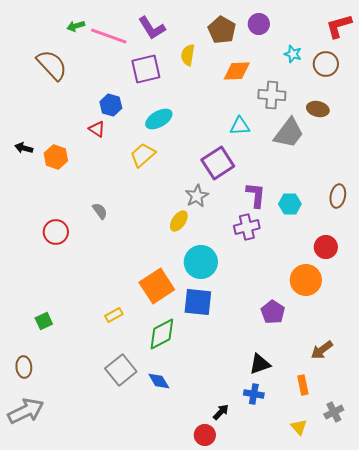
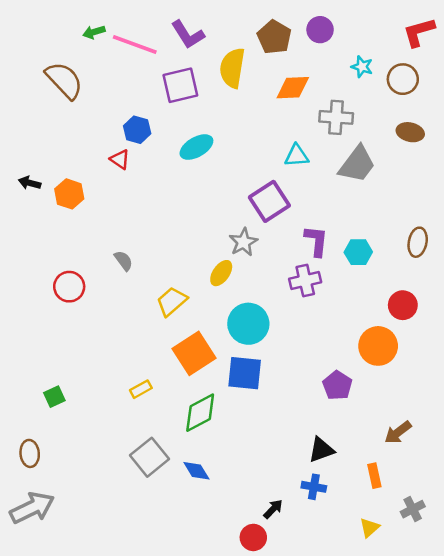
yellow semicircle: (188, 55) -> (232, 68), size x1.5
brown ellipse: (318, 109) -> (410, 132), moved
yellow trapezoid: (143, 155) -> (172, 301), moved
yellow triangle: (299, 427) -> (369, 528), turned 30

